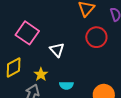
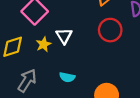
yellow star: (41, 74) -> (44, 44), moved

